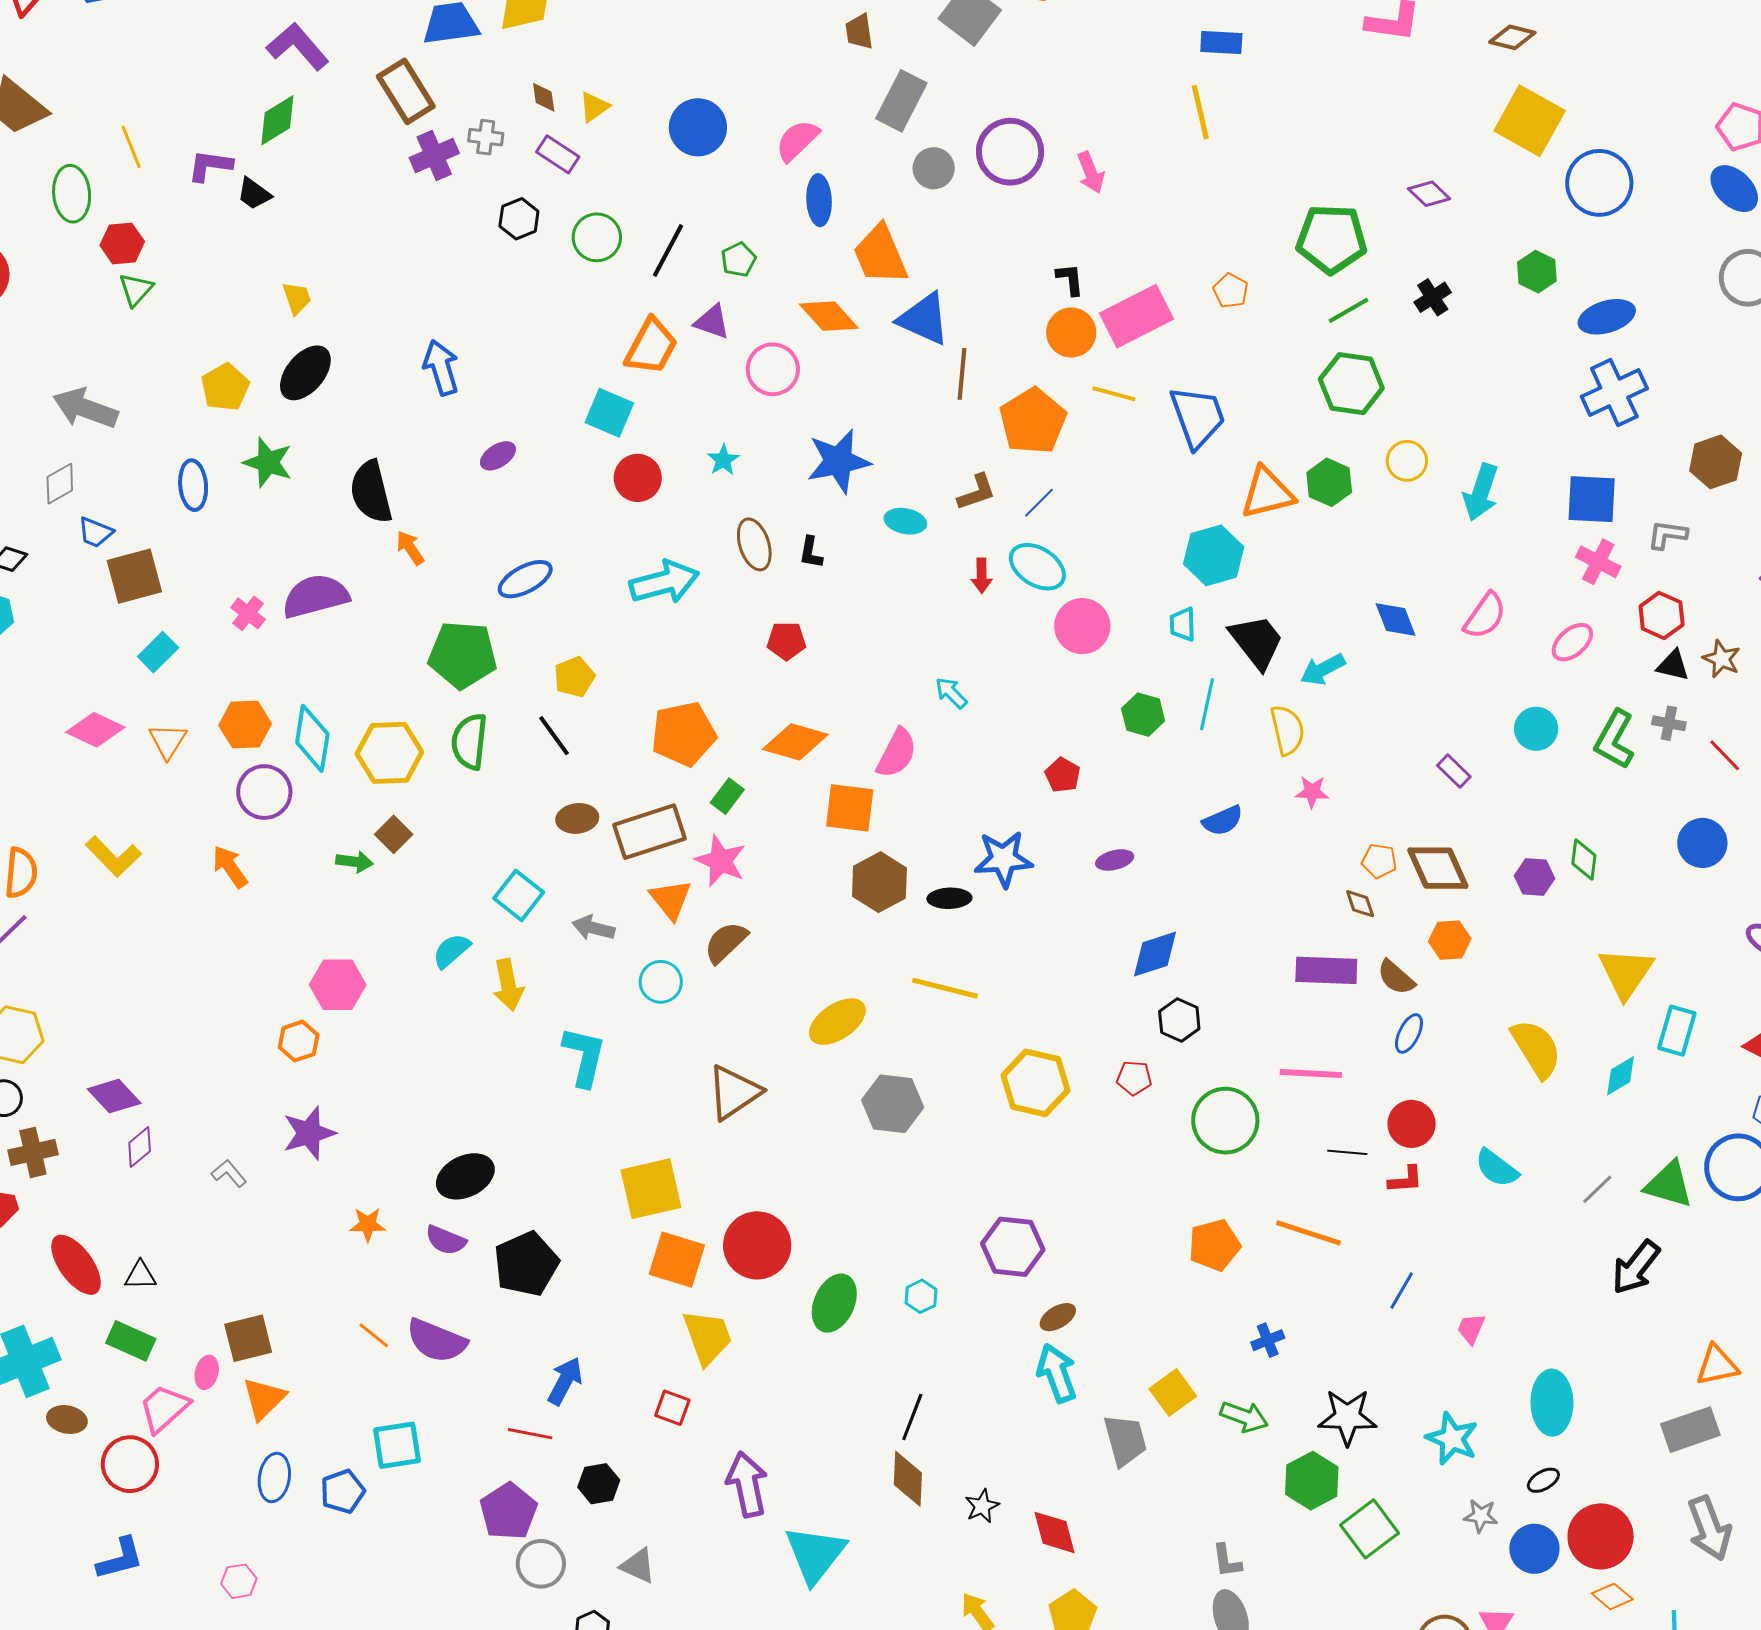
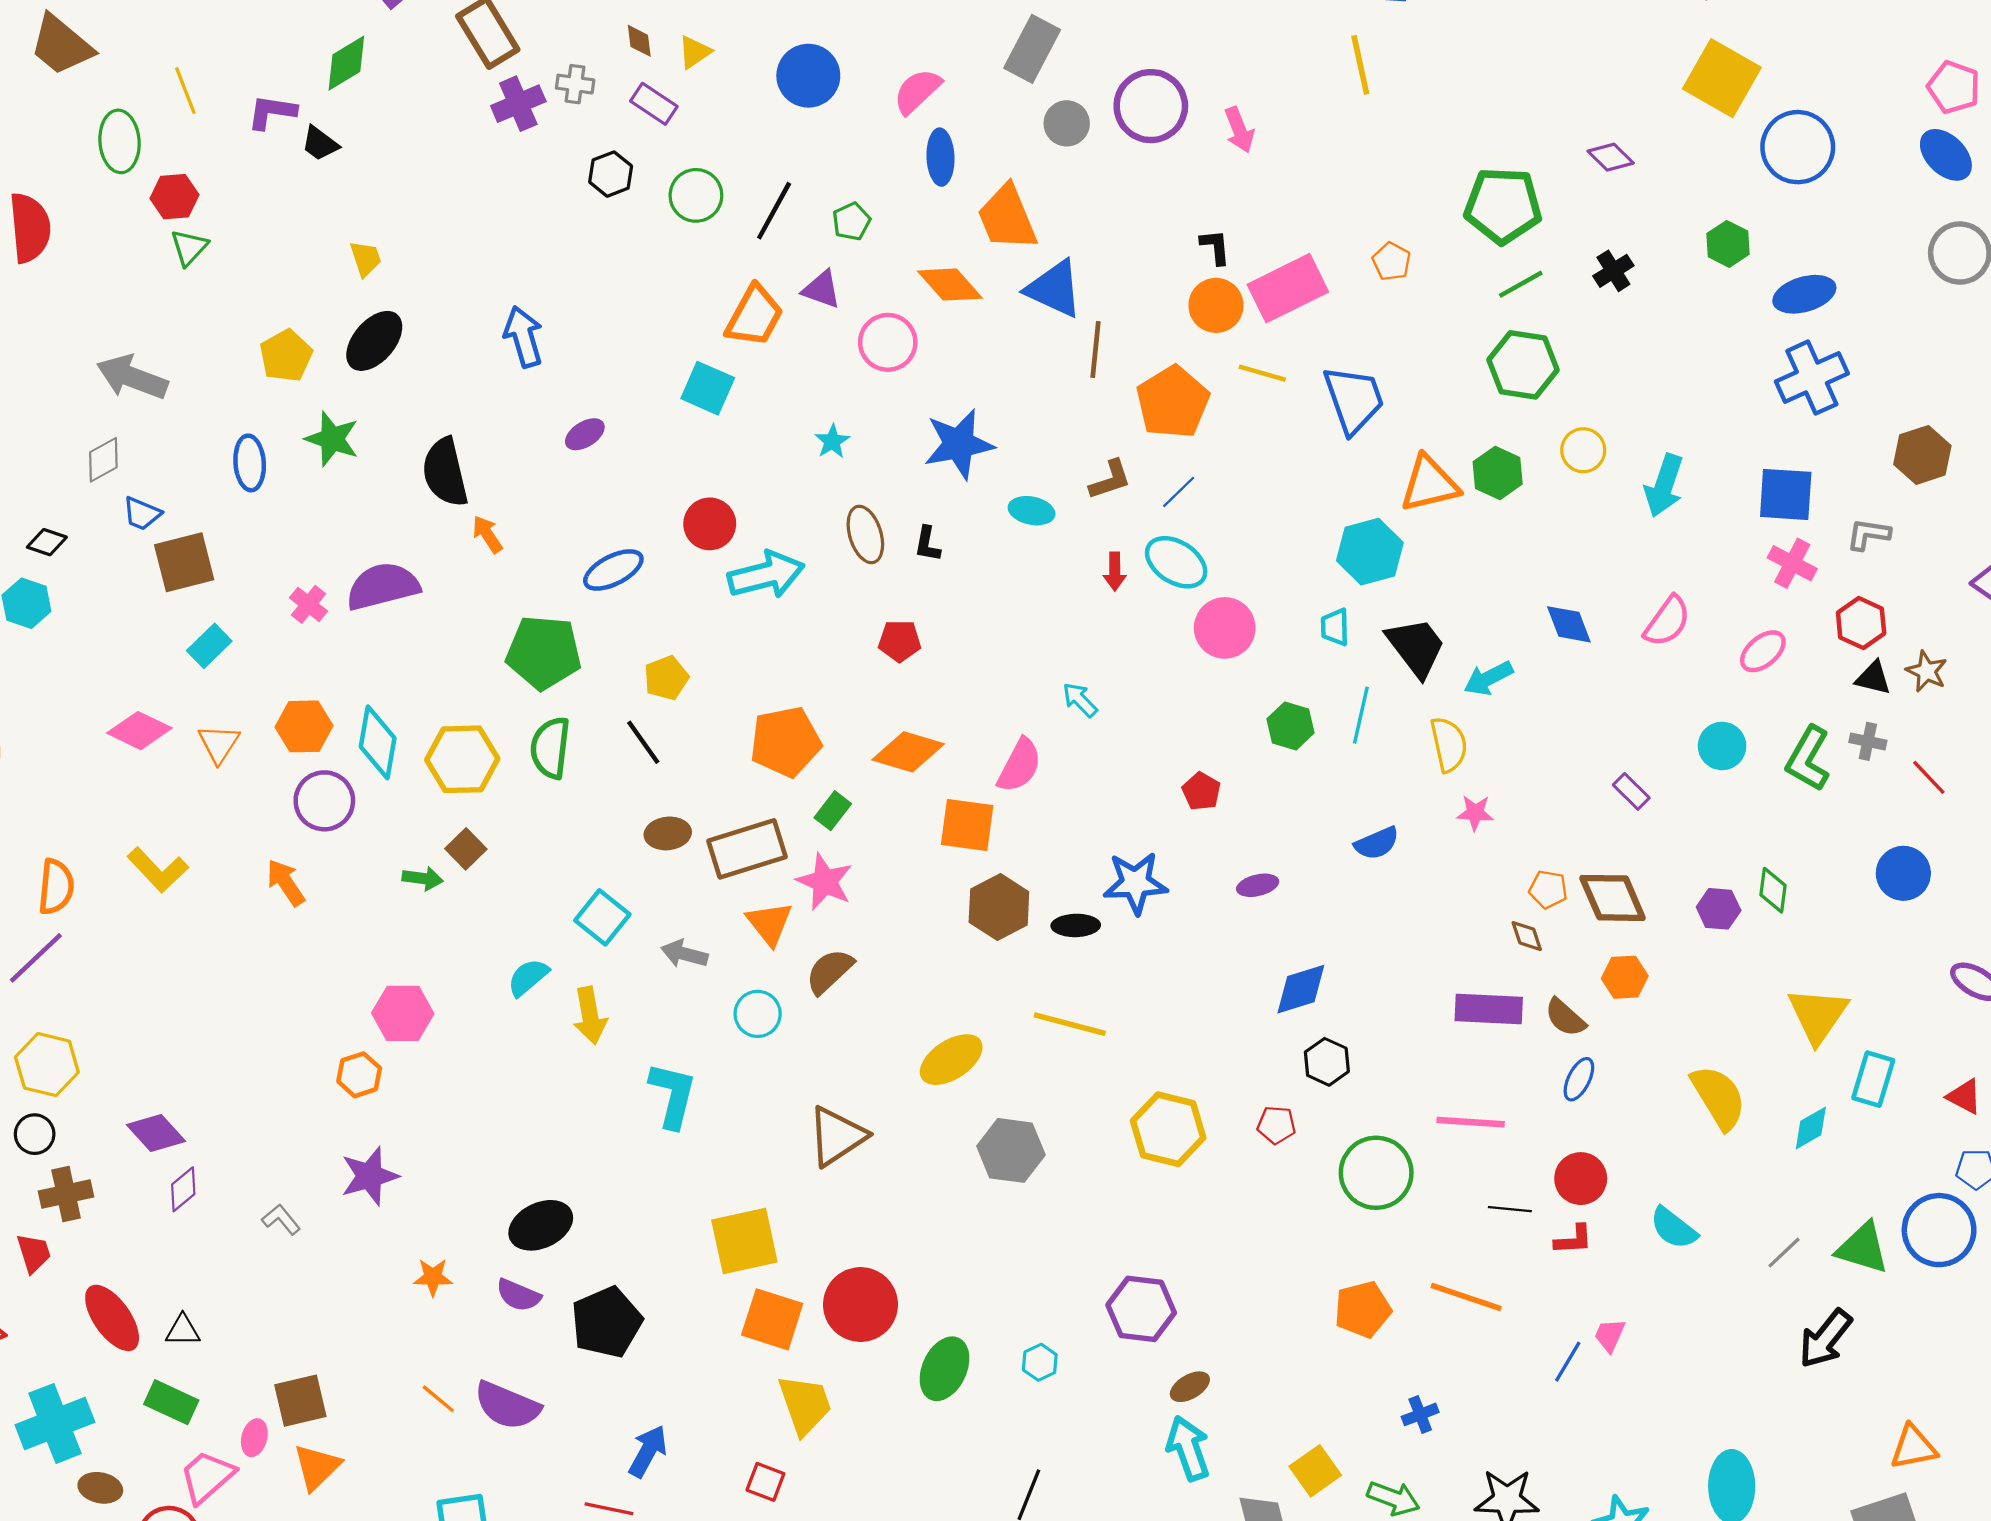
red circle: (638, 478) -> (710, 524), moved
pink trapezoid: (1471, 1329) -> (1610, 1335), moved

